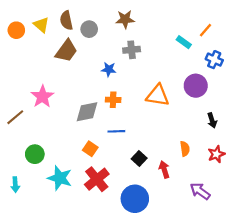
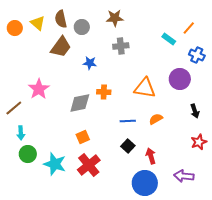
blue star: (109, 69) -> (90, 63), moved
blue line: (116, 131) -> (128, 121), moved
orange square: (90, 149) -> (83, 137), turned 32
orange semicircle: (185, 149) -> (156, 119), moved, turned -112
green circle: (35, 154) -> (28, 154), moved
cyan arrow: (15, 185) -> (21, 133), moved
purple arrow: (200, 191) -> (184, 176), turned -30
blue circle: (135, 199) -> (145, 183), moved

